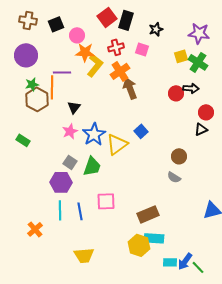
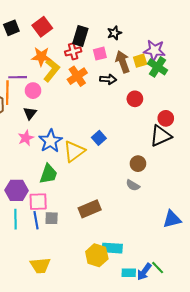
red square: (107, 17) -> (42, 27), moved
black rectangle: (126, 20) -> (80, 36), moved
purple star: (199, 33) -> (154, 50), moved
pink circle: (77, 35) -> (33, 91), moved
pink square: (142, 49) -> (100, 54), turned -32
brown arrow: (130, 88) -> (123, 62), moved
black arrow: (191, 88) -> (108, 79), moved
black triangle: (201, 129) -> (161, 136), size x1.6
gray square: (70, 162) -> (52, 218), moved, turned -32
pink square: (106, 201) -> (38, 202), moved
brown rectangle: (148, 214) -> (90, 209), moved
green line: (198, 267) -> (158, 268), moved

